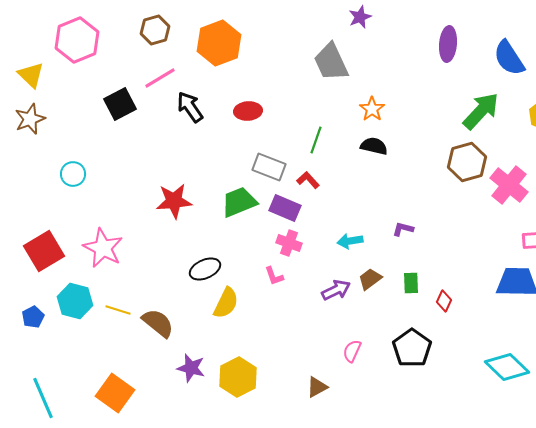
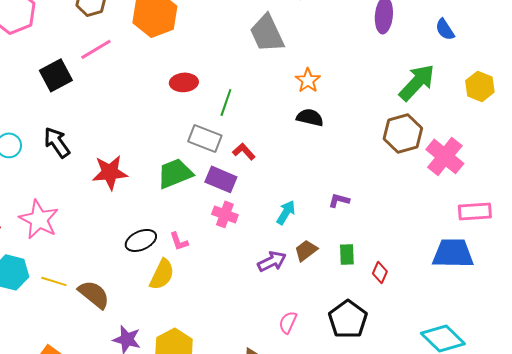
blue semicircle: (509, 58) -> (445, 29), size x0.6
black arrow: (190, 107) -> (57, 142), moved
green line: (316, 140) -> (226, 102), moved
cyan arrow: (350, 241) -> (286, 212), turned 130
pink L-shape: (274, 276) -> (179, 241), moved

